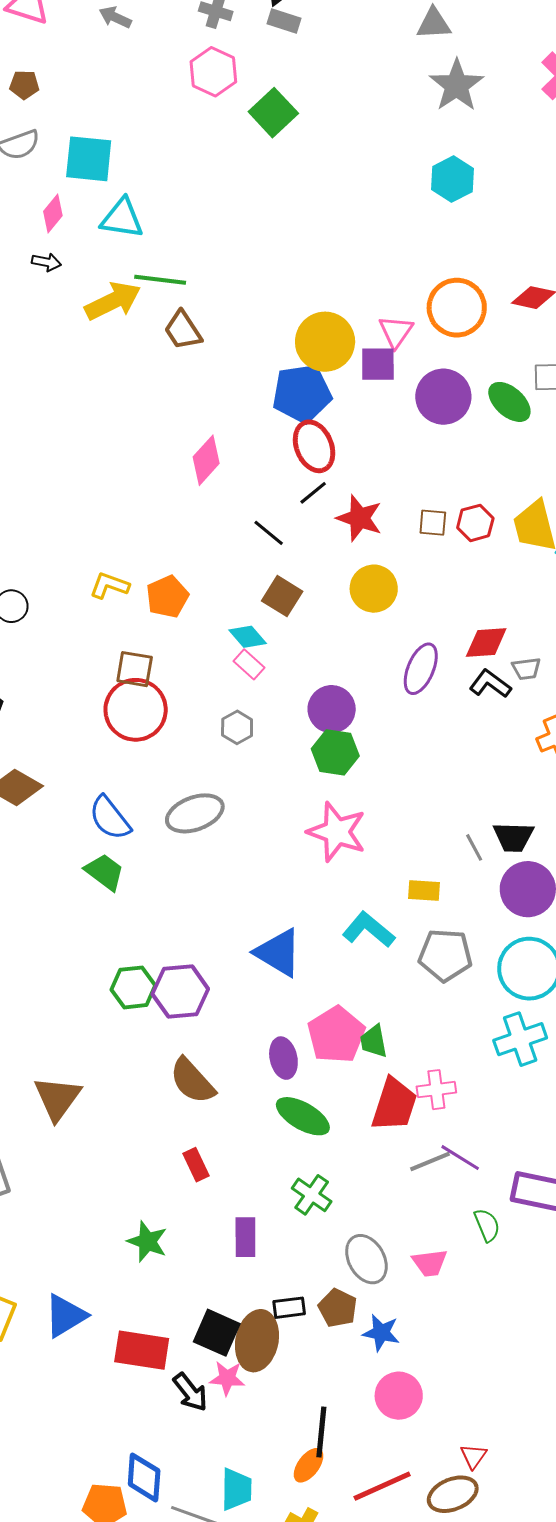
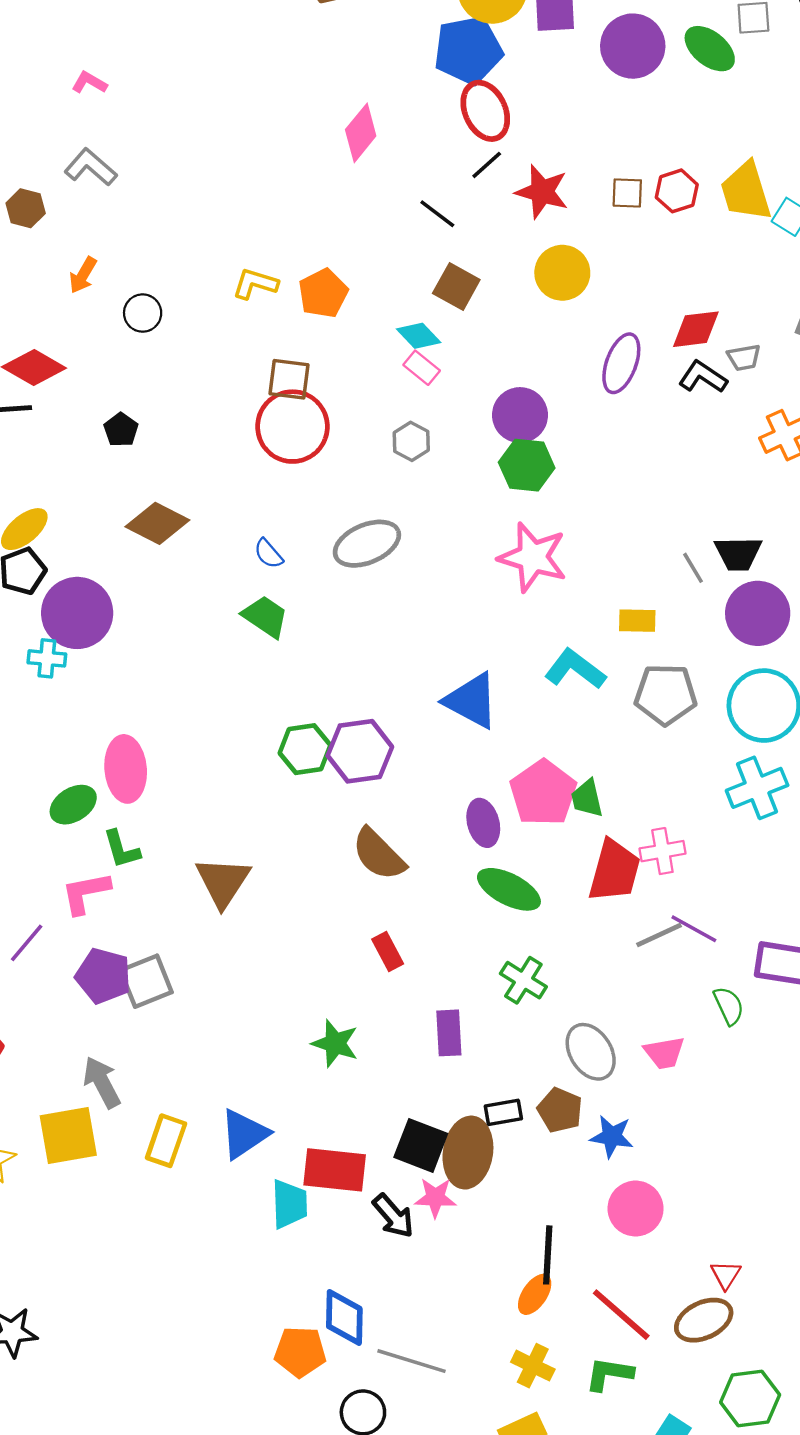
blue semicircle: (110, 818) -> (268, 554), size x0.6
red line: (382, 1486) -> (621, 1315), turned 68
cyan trapezoid: (236, 1489) -> (289, 1204), moved

